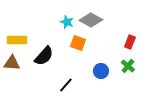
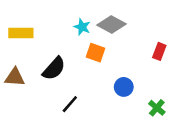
yellow rectangle: (17, 40) -> (21, 33), moved
green cross: (128, 66) -> (157, 108), moved
black line: (66, 85) -> (70, 104), moved

